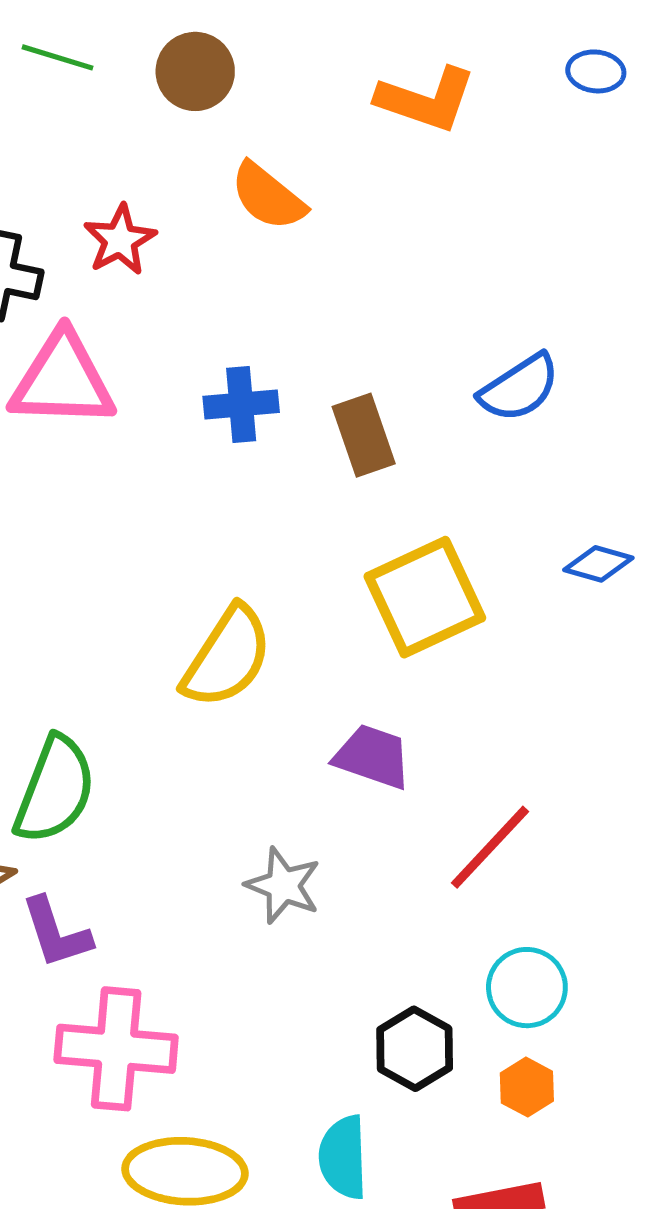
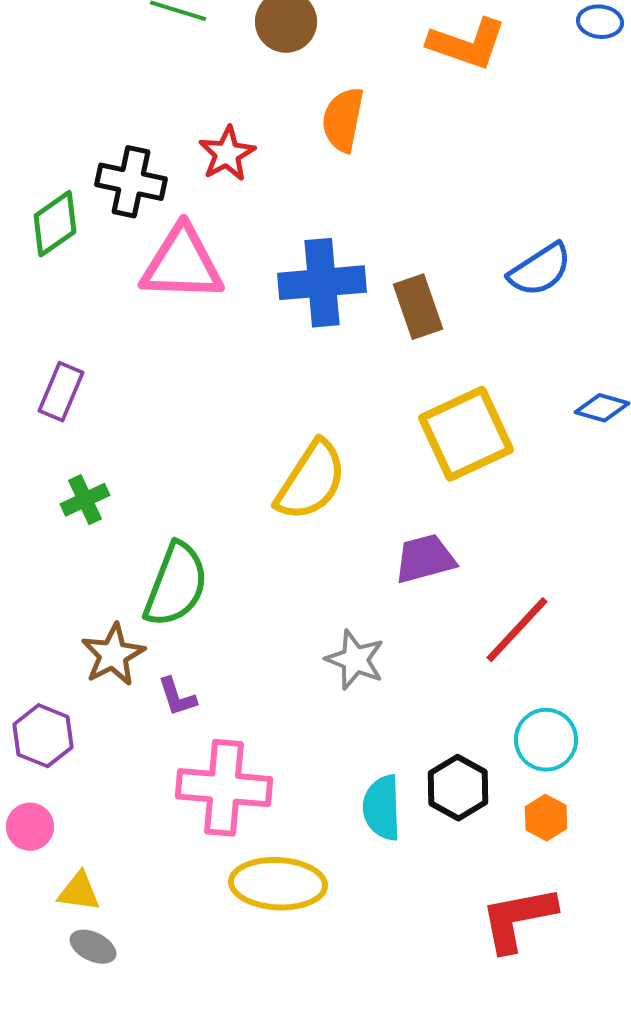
orange semicircle: (268, 196) -> (343, 120), turned 62
blue cross: (241, 404) -> (322, 283), size x1.5
purple trapezoid: (373, 757) -> (425, 559), turned -34
purple L-shape: (56, 933) -> (177, 697), size x0.7
cyan semicircle: (343, 1157) -> (382, 808), moved

